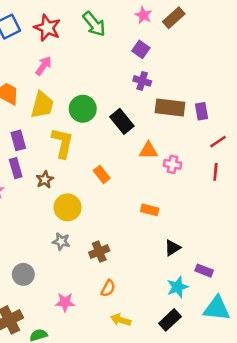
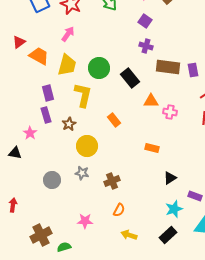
gray circle: (23, 274) -> (52, 180), moved

